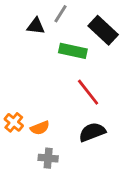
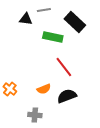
gray line: (61, 14) -> (44, 10), turned 48
orange semicircle: (40, 128) -> (44, 89), moved

